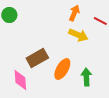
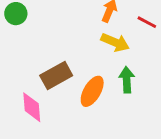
green arrow: (86, 77) -> (127, 80), moved

